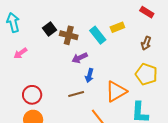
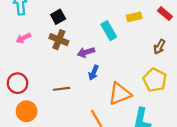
yellow rectangle: (117, 27) -> (134, 17), moved
brown cross: (69, 35) -> (59, 40), moved
brown line: (76, 94) -> (61, 89), moved
red circle: (32, 95) -> (17, 83), moved

